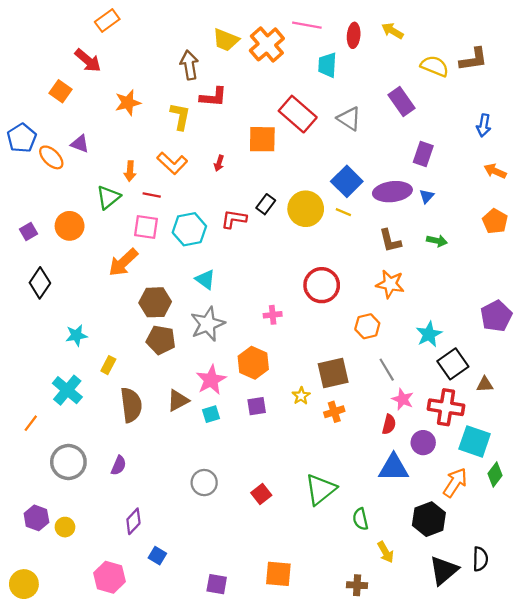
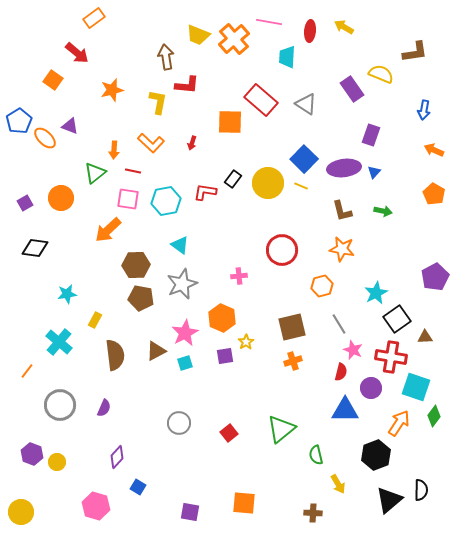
yellow semicircle: (435, 66) -> (381, 74), moved
black diamond: (40, 283) -> (35, 248), turned 64
yellow star: (301, 396) -> (246, 342), moved

